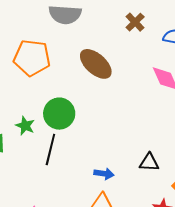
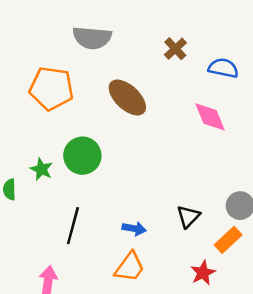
black line: (50, 149) -> (73, 226), moved
black triangle: (149, 162) -> (188, 216), turned -50

